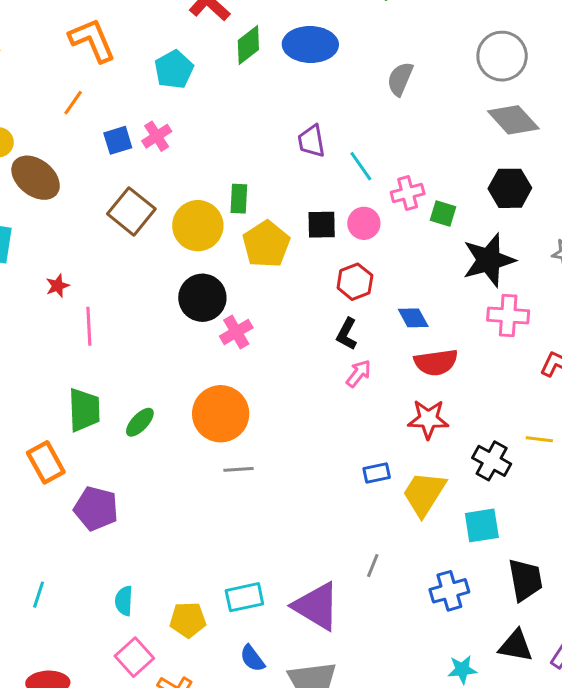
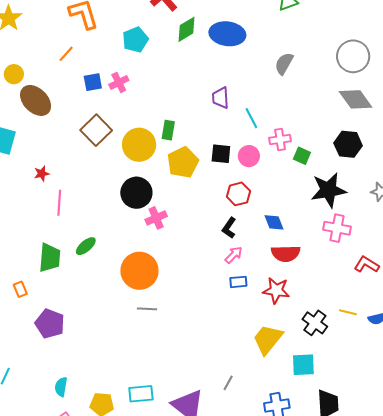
green ellipse: (140, 422) -> (86, 246), moved
orange rectangle: (46, 462) -> (20, 289), size x0.6
blue rectangle: (377, 473) -> (238, 282), moved

